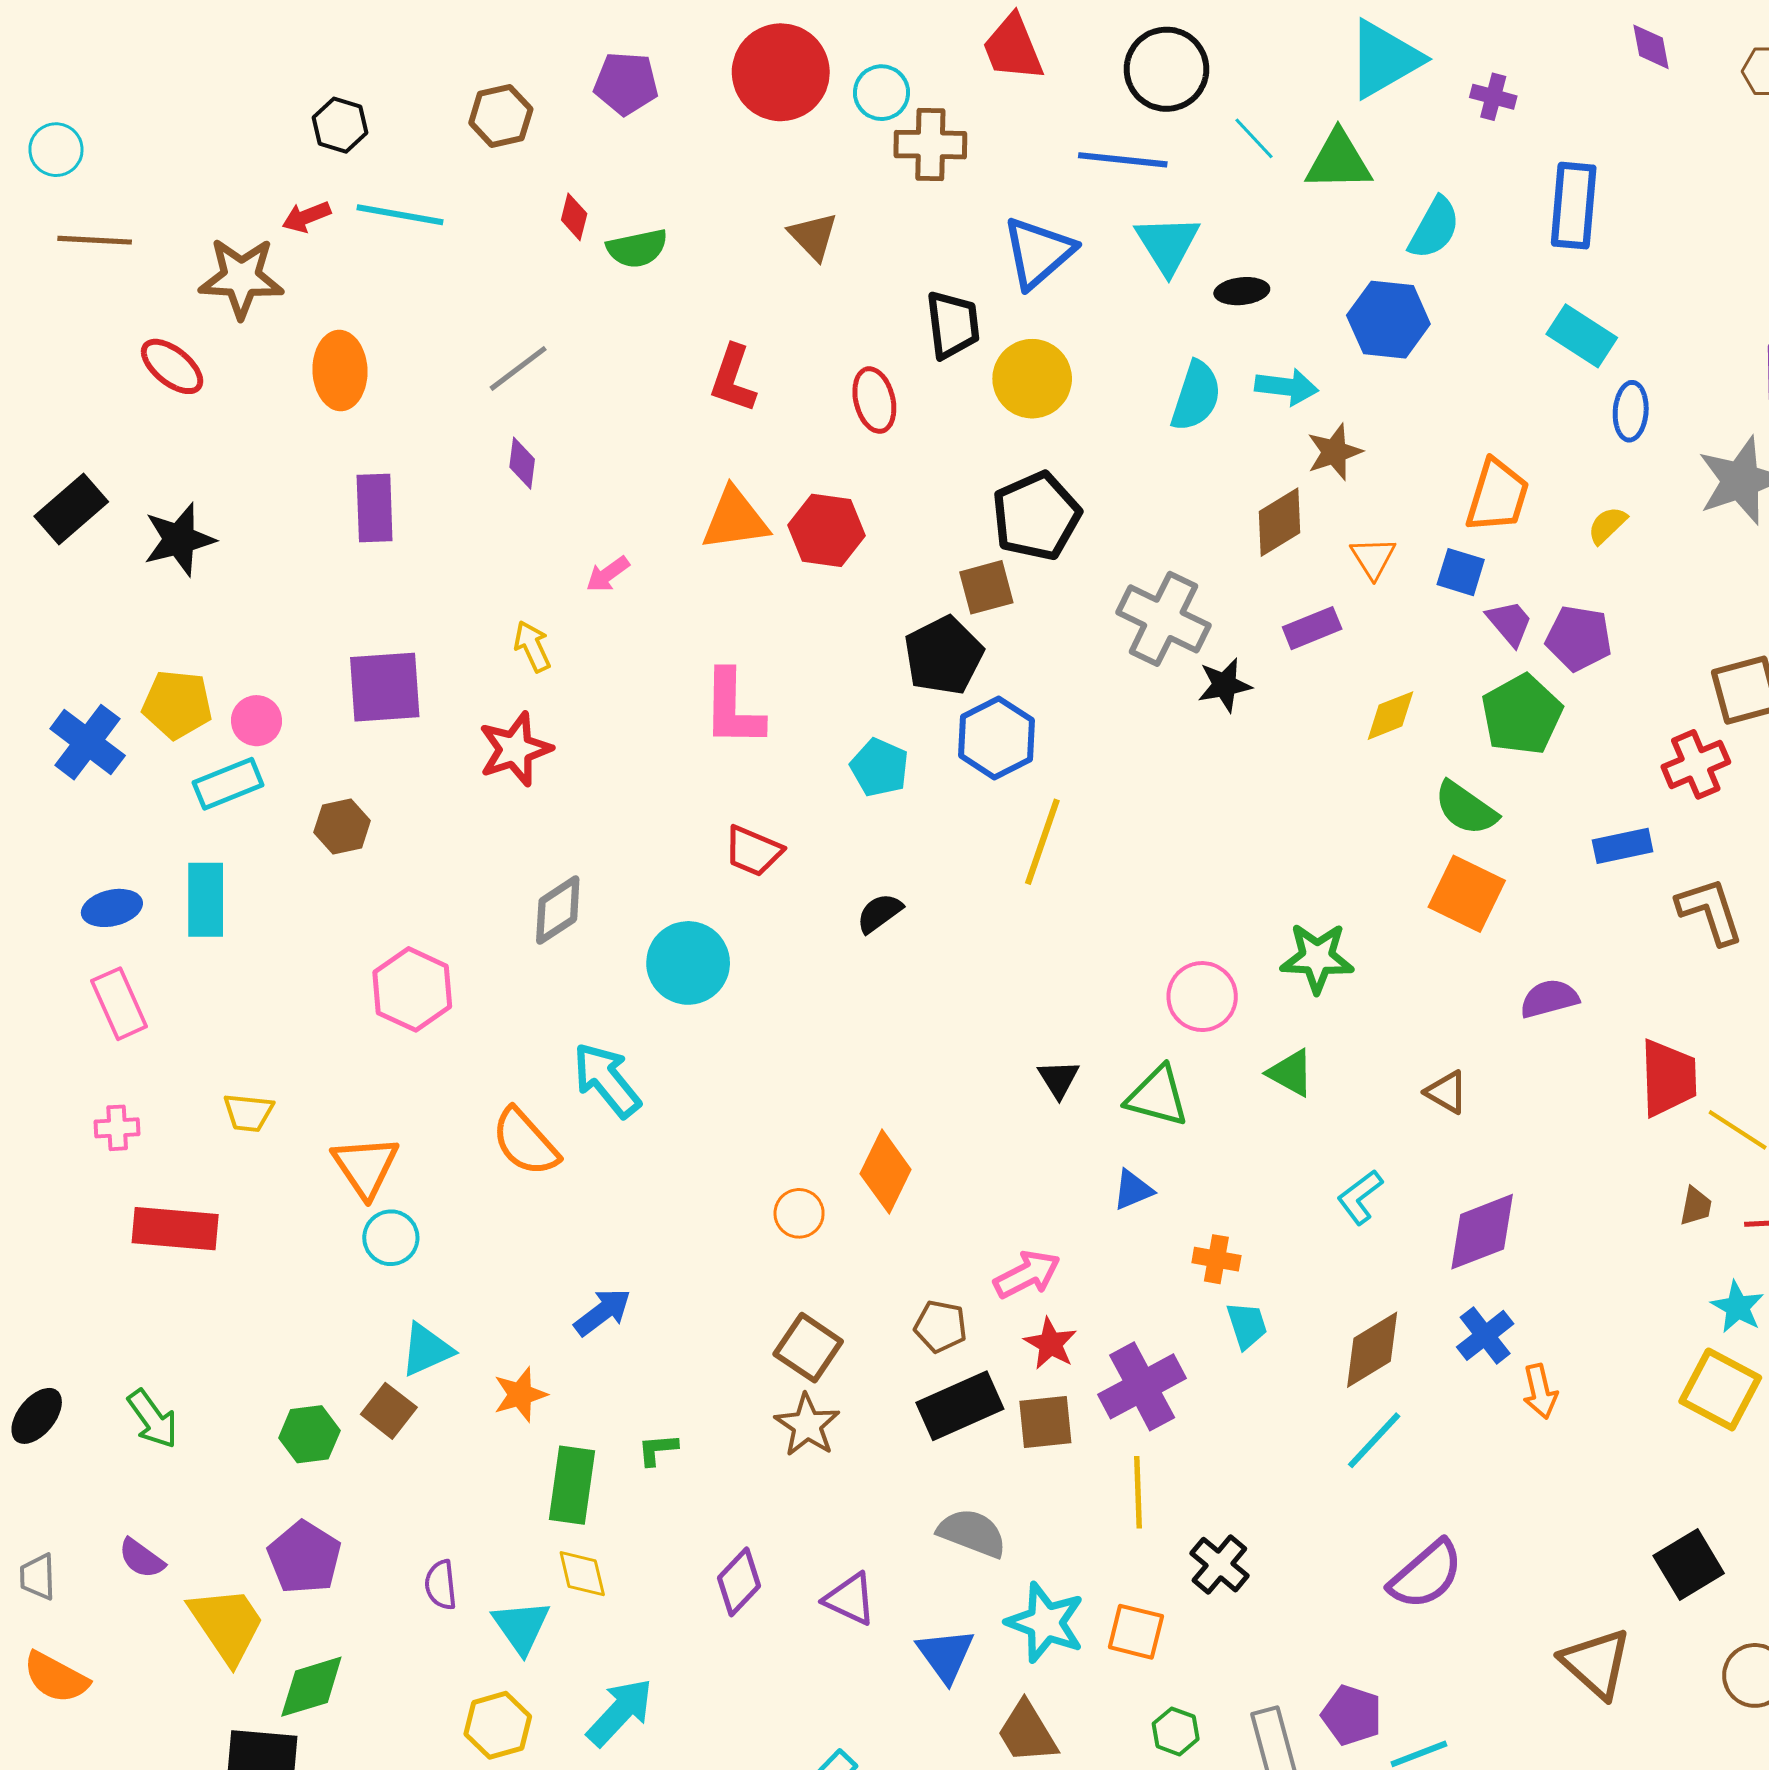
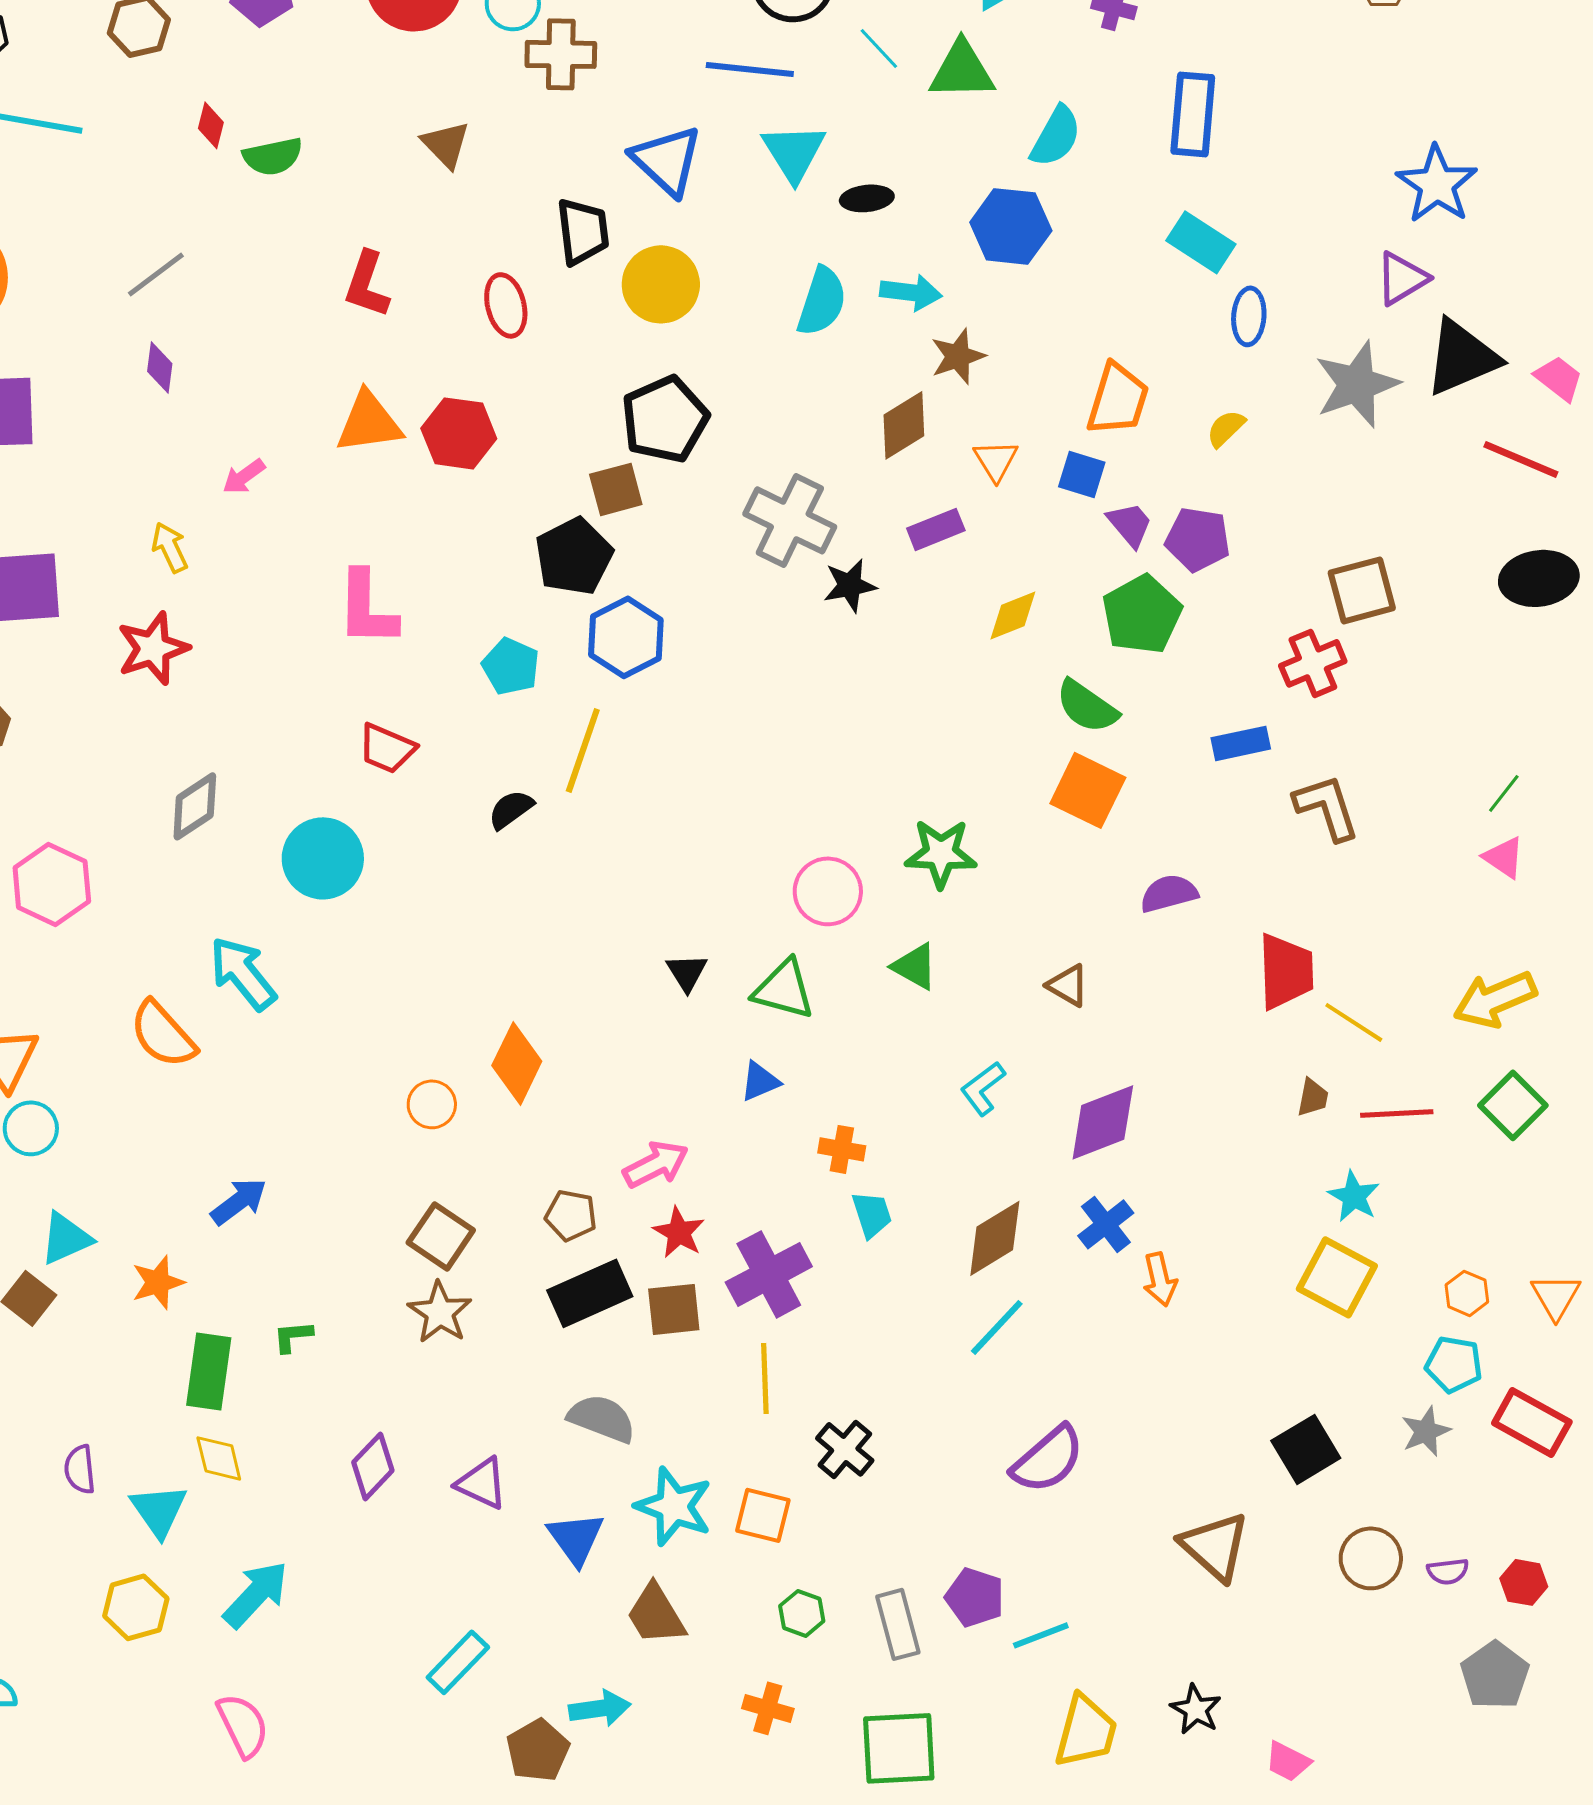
blue triangle: (1038, 252) -> (667, 160), turned -36
yellow line: (1042, 842) -> (583, 750), moved

